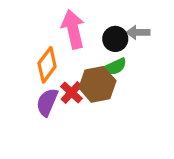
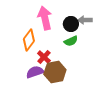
brown hexagon: (97, 84) -> (55, 72), moved
purple semicircle: (47, 102) -> (35, 72), moved, turned 48

